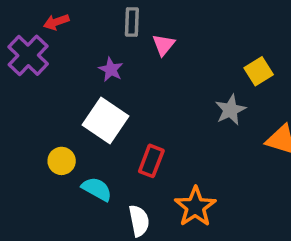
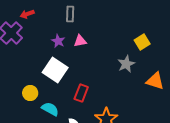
pink triangle: (164, 45) -> (80, 41), moved, turned 40

